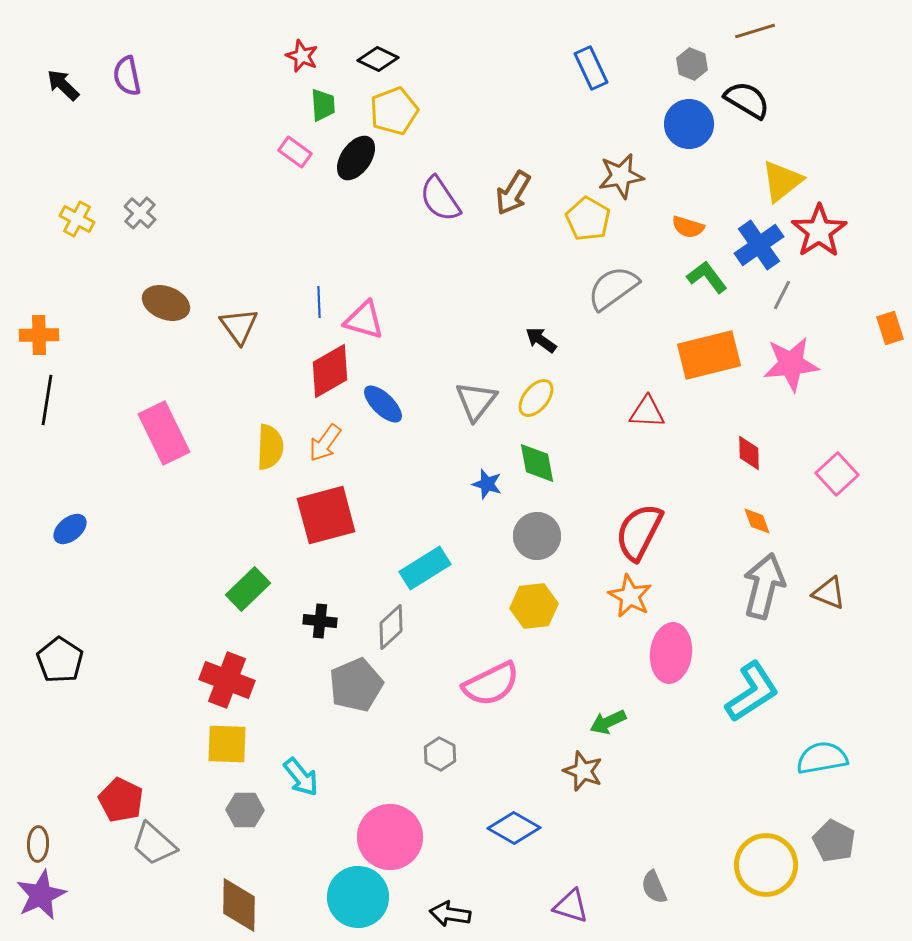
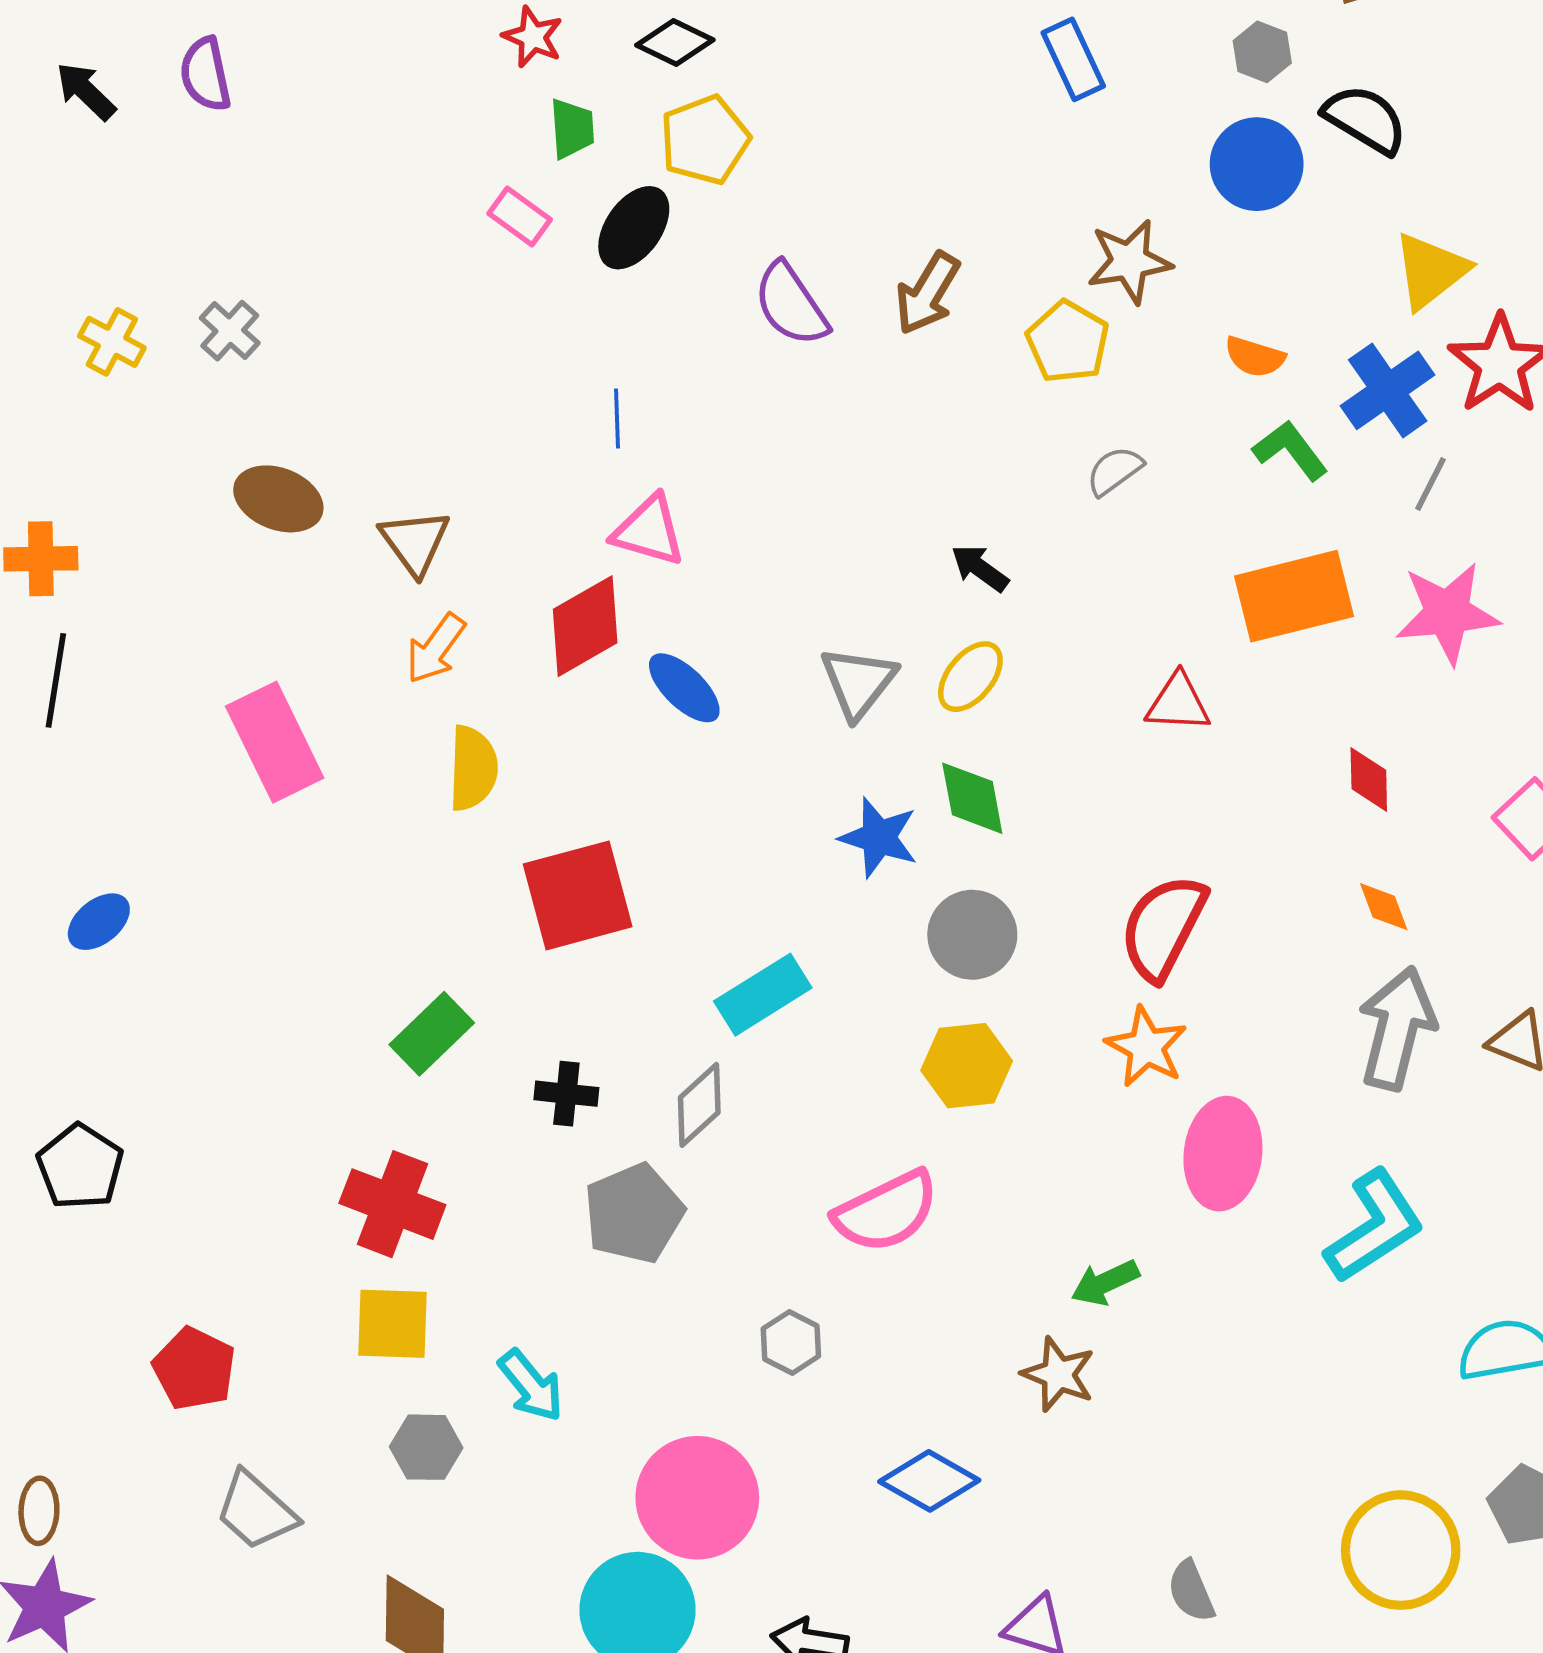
gray semicircle: (613, 288) -> (1114, 471), size x0.6
blue line: (319, 302) -> (617, 418), moved
orange arrow: (325, 443) -> (436, 649), moved
blue star: (487, 484) -> (879, 837), size x1.4
red pentagon: (121, 800) -> (194, 1369), moved

